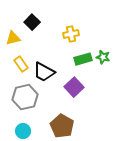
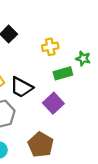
green star: (103, 57) -> (83, 59), moved

